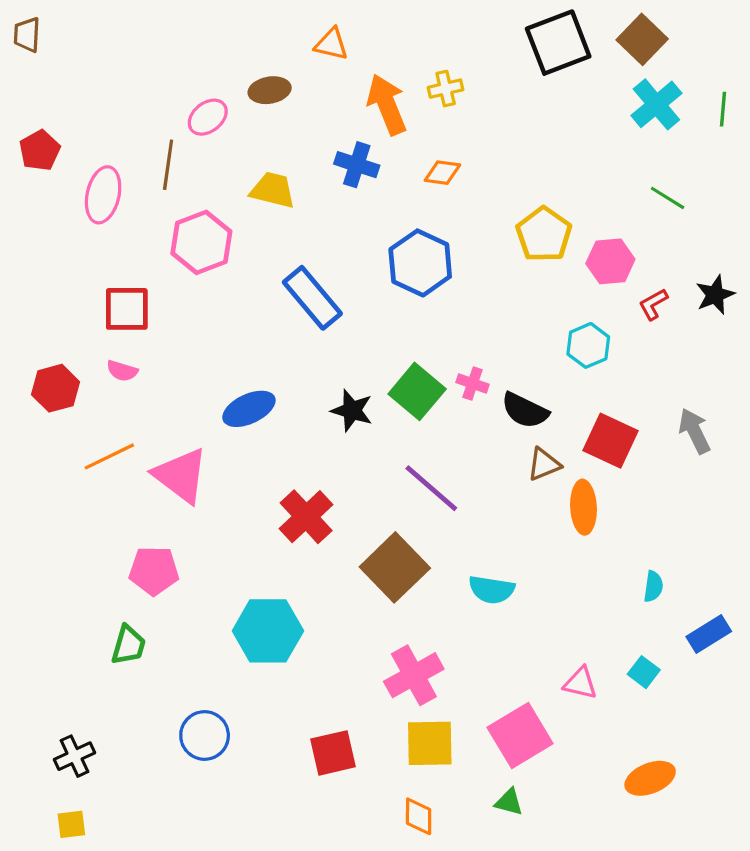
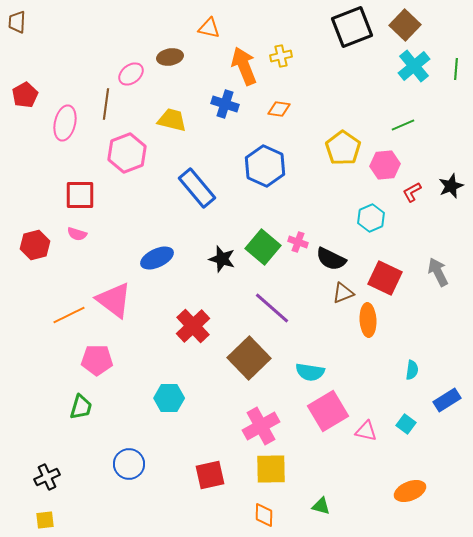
green line: (668, 198) -> (403, 125), moved, turned -55
orange line: (109, 456) -> (69, 315), moved
cyan hexagon: (268, 631) -> (169, 398), size x0.7
pink square: (520, 735) -> (328, 411), moved

